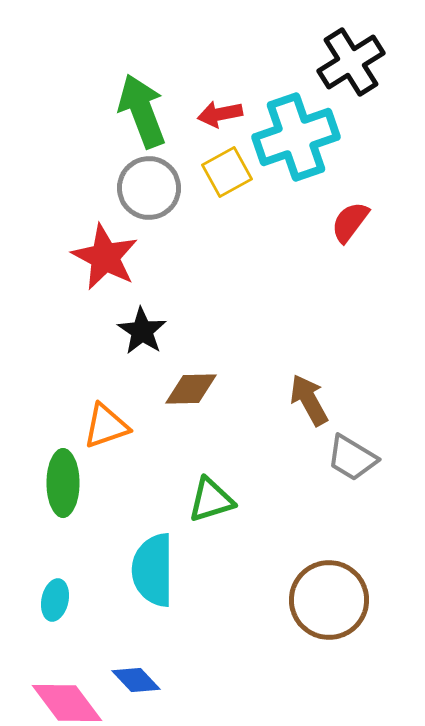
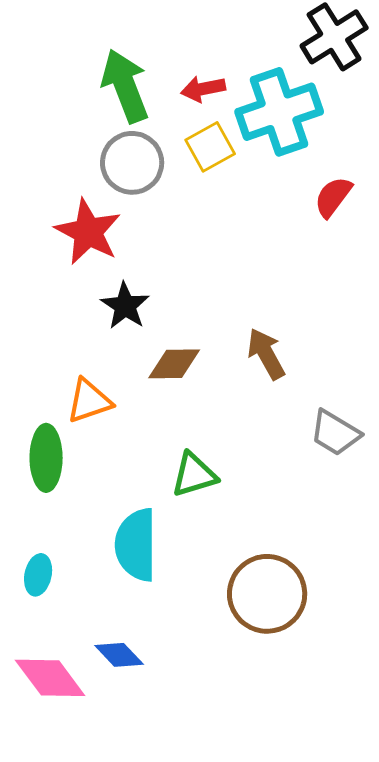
brown arrow: (309, 400) -> (266, 354), moved
brown circle: (329, 600) -> (267, 594), moved

